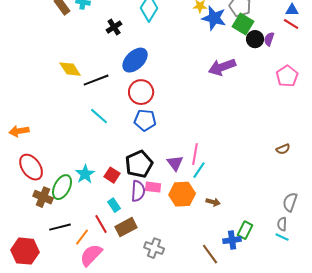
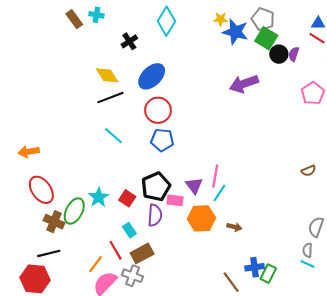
yellow diamond: (70, 69) -> (107, 75), moved
pink rectangle: (153, 187) -> (175, 200), moved
black line: (60, 227) -> (49, 253), moved
green rectangle: (245, 230) -> (268, 274), moved
gray cross: (154, 248) -> (133, 276), moved

